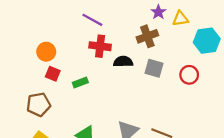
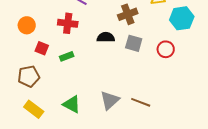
red cross: (100, 46) -> (68, 23), moved
orange circle: (46, 52) -> (27, 25), moved

